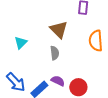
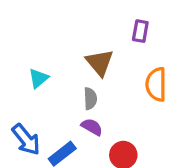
purple semicircle: (58, 81) -> (92, 127), moved

